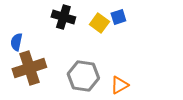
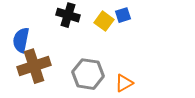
blue semicircle: (16, 42) -> (21, 40), size x1.4

